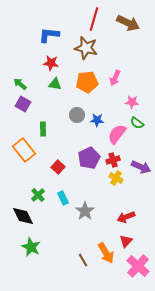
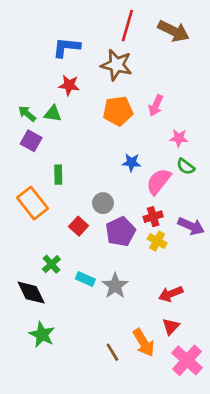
green triangle: (55, 84) -> (53, 114), moved
gray circle: (77, 115) -> (103, 203), moved
purple pentagon: (89, 158) -> (121, 232), moved
cyan rectangle: (63, 198) -> (85, 279), moved, turned -40

